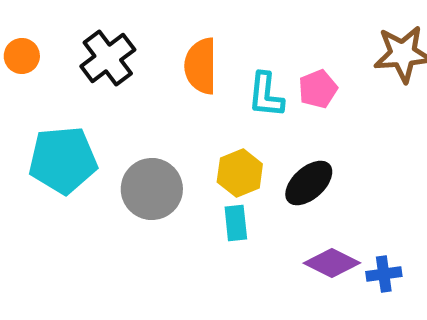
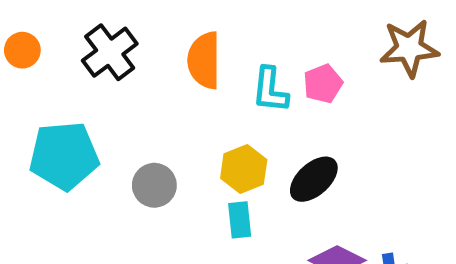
gray circle: (152, 189) -> (154, 185), size x0.7

